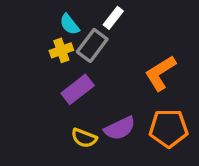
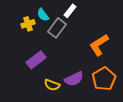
yellow cross: (61, 50) -> (28, 24), moved
purple rectangle: (78, 89) -> (36, 60), moved
orange pentagon: (169, 128) -> (104, 79), turned -30

